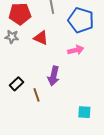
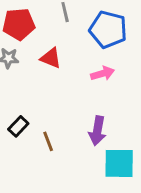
purple arrow: (54, 76) -> (97, 131), moved
cyan square: (84, 112) -> (119, 163), size x1.6

